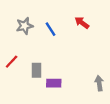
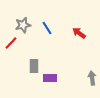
red arrow: (82, 23) -> (79, 33), moved
red line: (12, 62) -> (11, 43), moved

